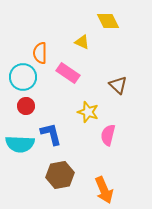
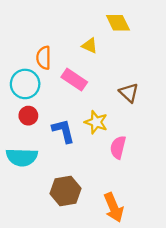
blue L-shape: (51, 134) -> (63, 131), moved

